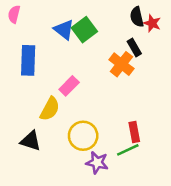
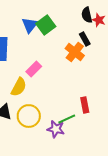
blue triangle: (64, 30) -> (30, 25), turned 30
yellow circle: (83, 136) -> (29, 116), moved
green line: (128, 150) -> (67, 119), moved

